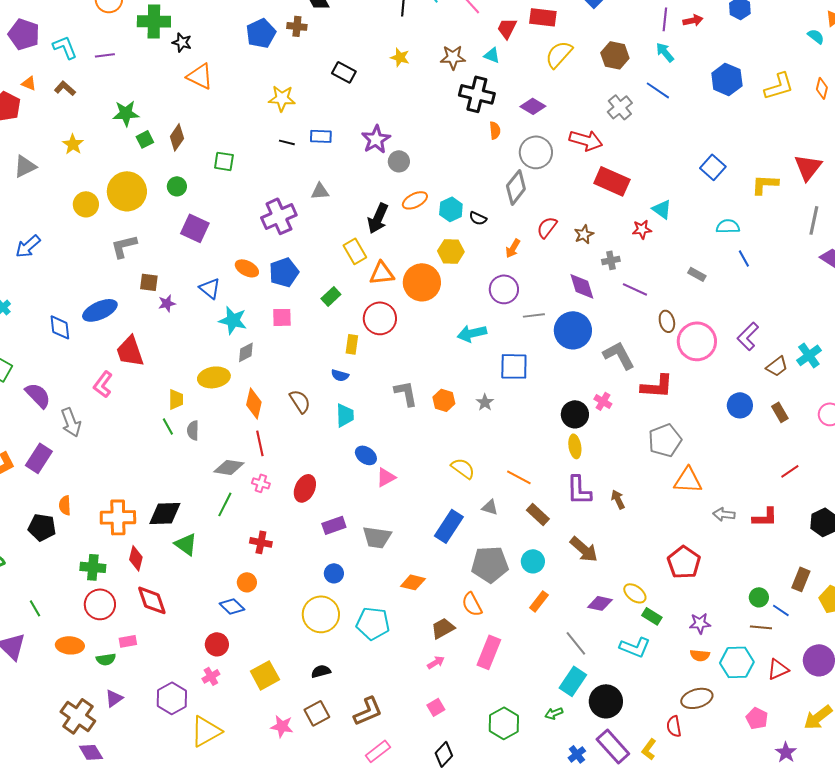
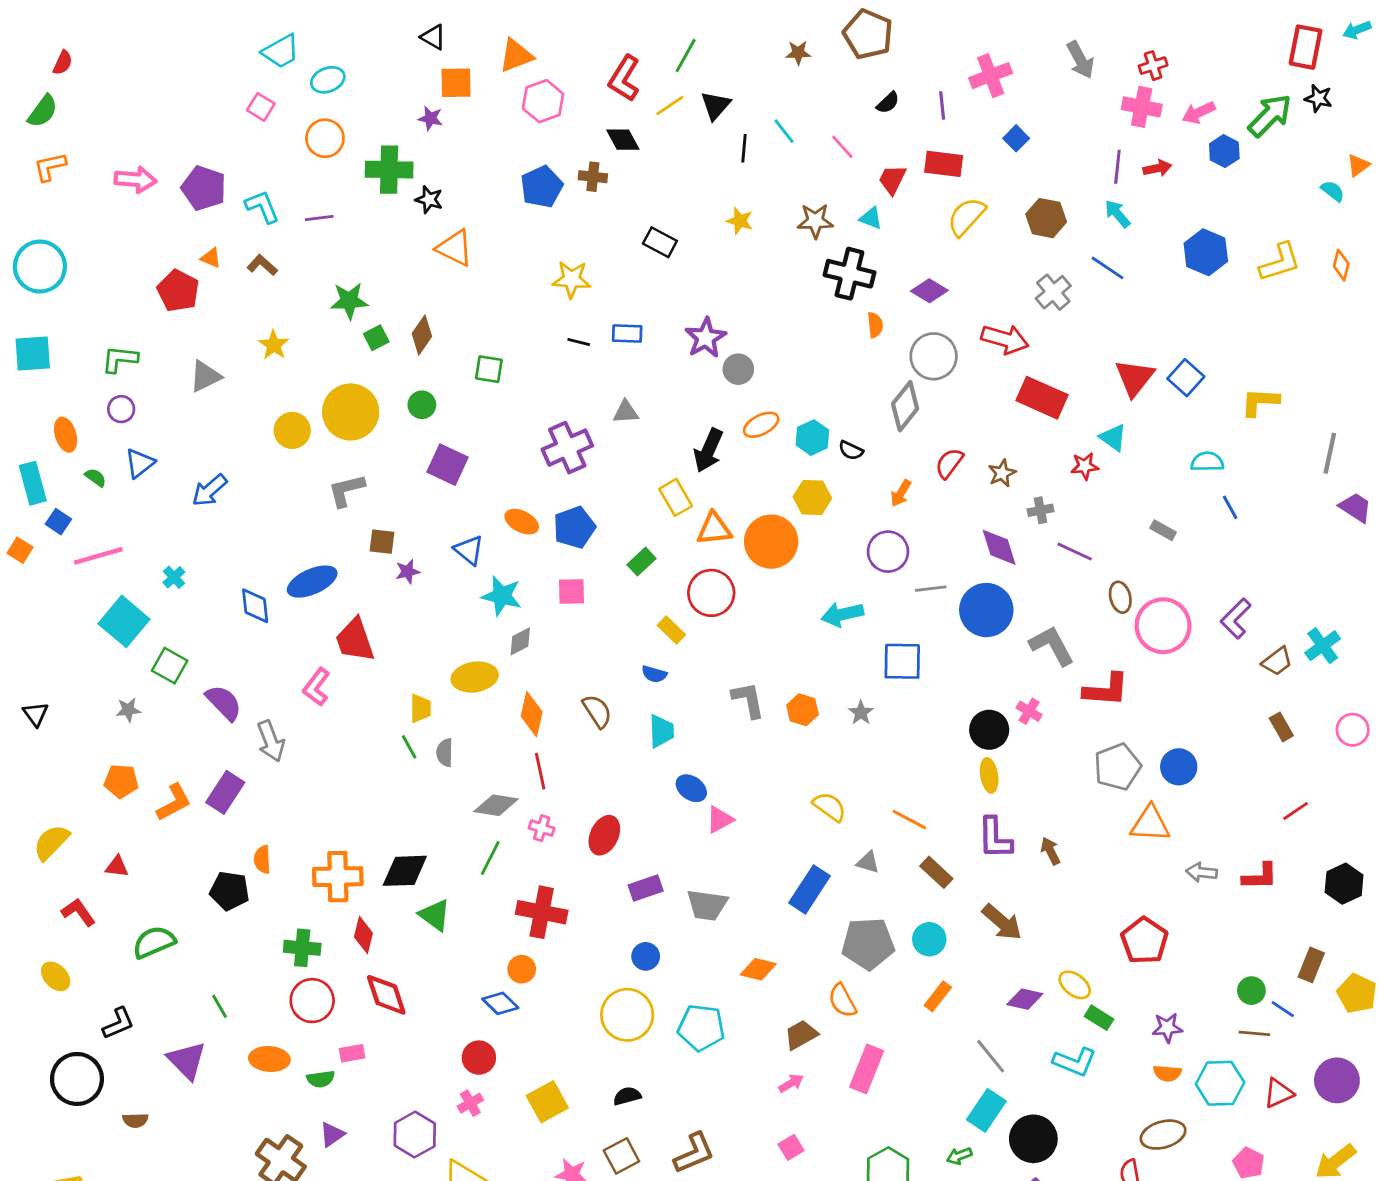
red triangle: (808, 167) -> (1135, 378), moved
yellow rectangle: (352, 344) -> (671, 630), turned -54
blue circle: (740, 405) -> (1179, 767), moved
red cross: (261, 542) -> (542, 912), size x1.6

